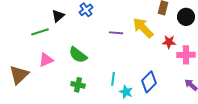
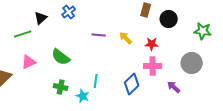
yellow arrow: (143, 28) -> (126, 38), moved, size x0.6
pink cross: (186, 55) -> (153, 66), moved
cyan star: (126, 92) -> (83, 96), moved

